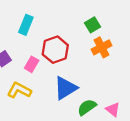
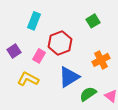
orange cross: (102, 47) -> (101, 60), moved

